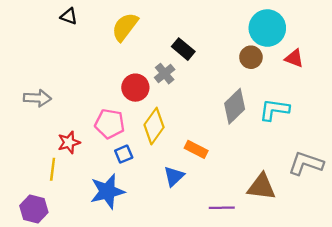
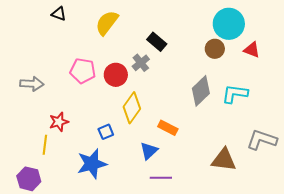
pink pentagon: (110, 124) -> (83, 71), moved
purple line: (222, 208) -> (161, 178), moved

